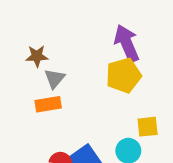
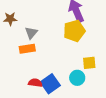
brown star: (37, 56) -> (10, 19), moved

